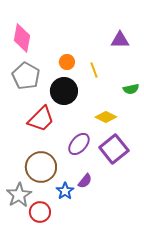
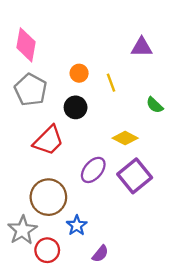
green semicircle: (131, 89) -> (155, 105), turned 56
black circle: (64, 91) -> (76, 107), size x0.7
purple semicircle: (85, 181) -> (100, 254), moved

